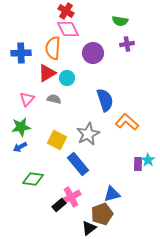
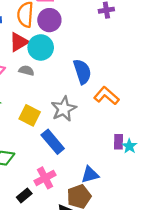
purple circle: (93, 53) -> (49, 20), moved
cyan circle: (67, 78) -> (41, 47), size x1.5
cyan star: (148, 160) -> (129, 146), moved
black rectangle: (59, 205) -> (24, 195), moved

